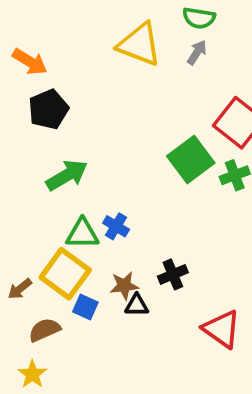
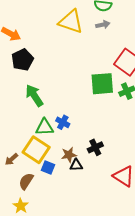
gray arrow: (197, 52) -> (103, 25), turned 48
green square: (191, 160) -> (102, 84), turned 35
green arrow: (67, 175) -> (34, 96), turned -90
brown semicircle: (45, 330) -> (26, 181), turned -30

